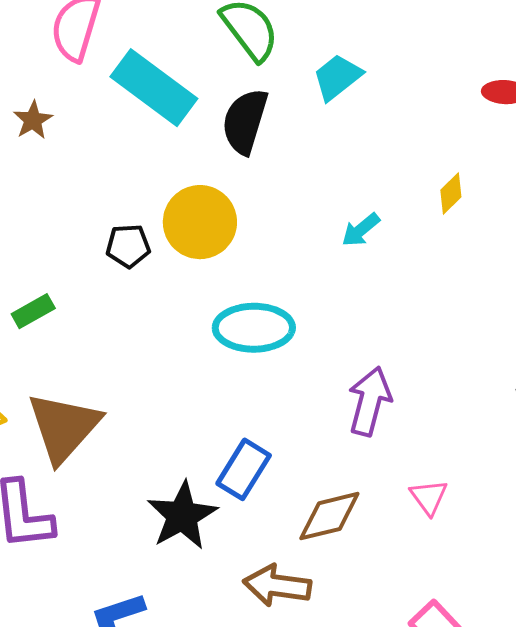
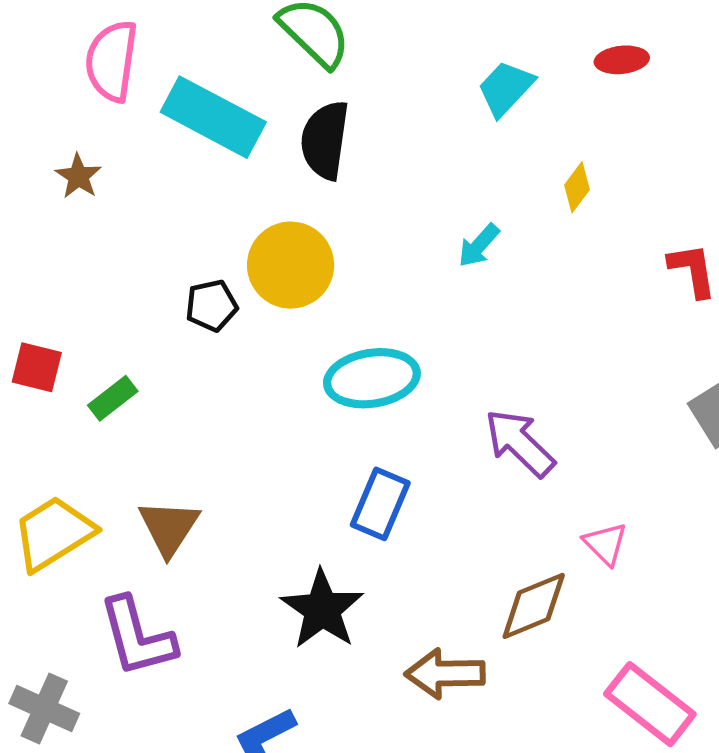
cyan trapezoid: (337, 77) -> (506, 88), moved
purple arrow: (370, 401) -> (520, 443), turned -52
brown triangle: (64, 427) -> (169, 527), size x0.7
blue rectangle: (244, 469) -> (380, 504), moved
brown diamond: (329, 516) -> (534, 606), moved

